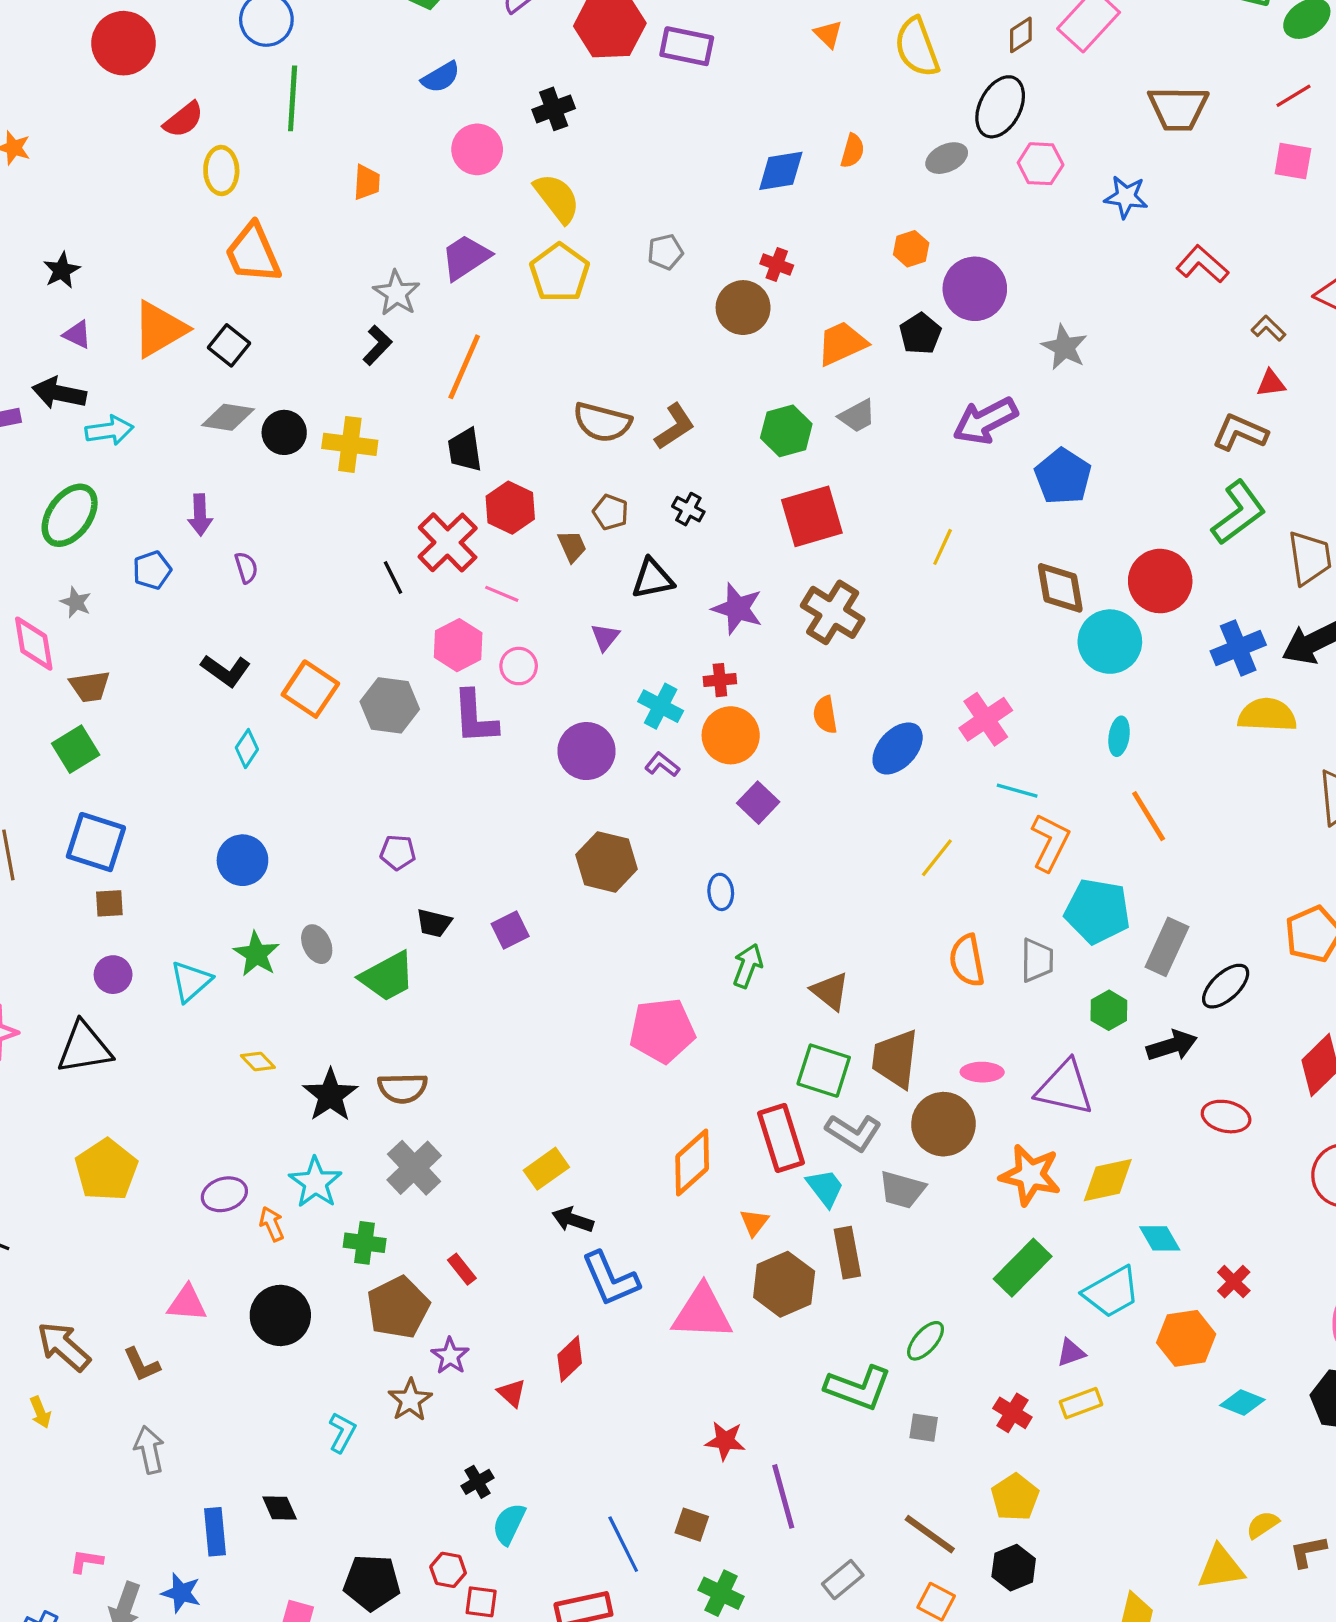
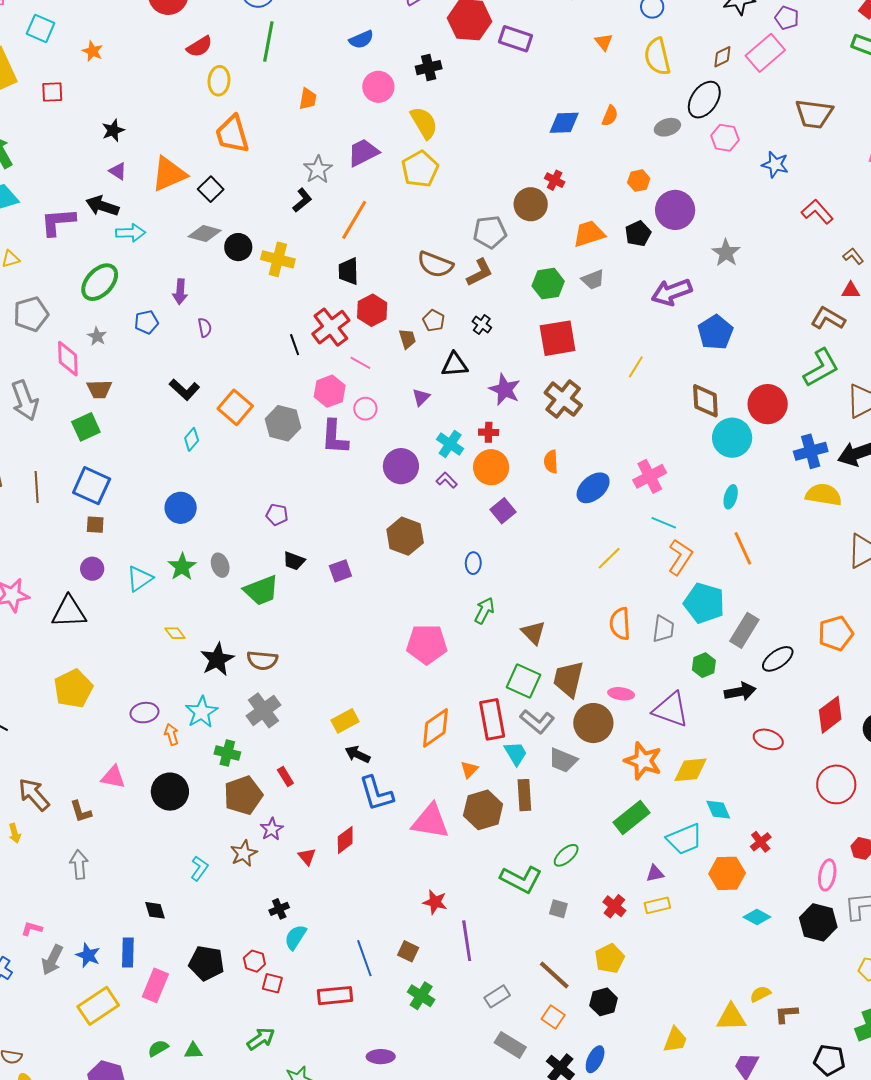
gray pentagon: (665, 252) -> (490, 232), moved, size x1.5
blue rectangle: (215, 1532) -> (128, 953), moved

